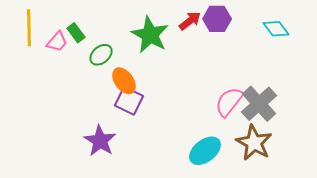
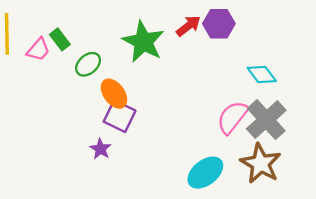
cyan diamond: (276, 29) -> (262, 74), moved
purple star: (100, 141) -> (100, 149), moved, size x0.6

